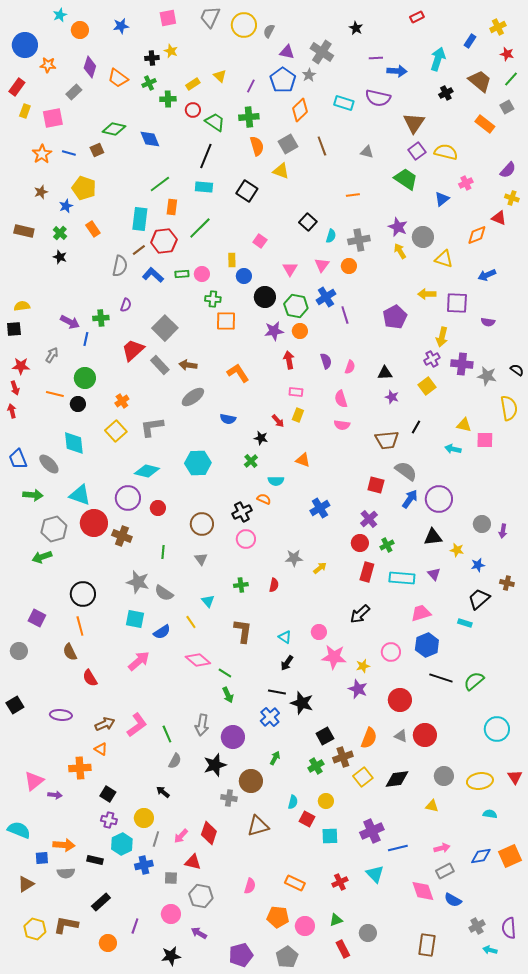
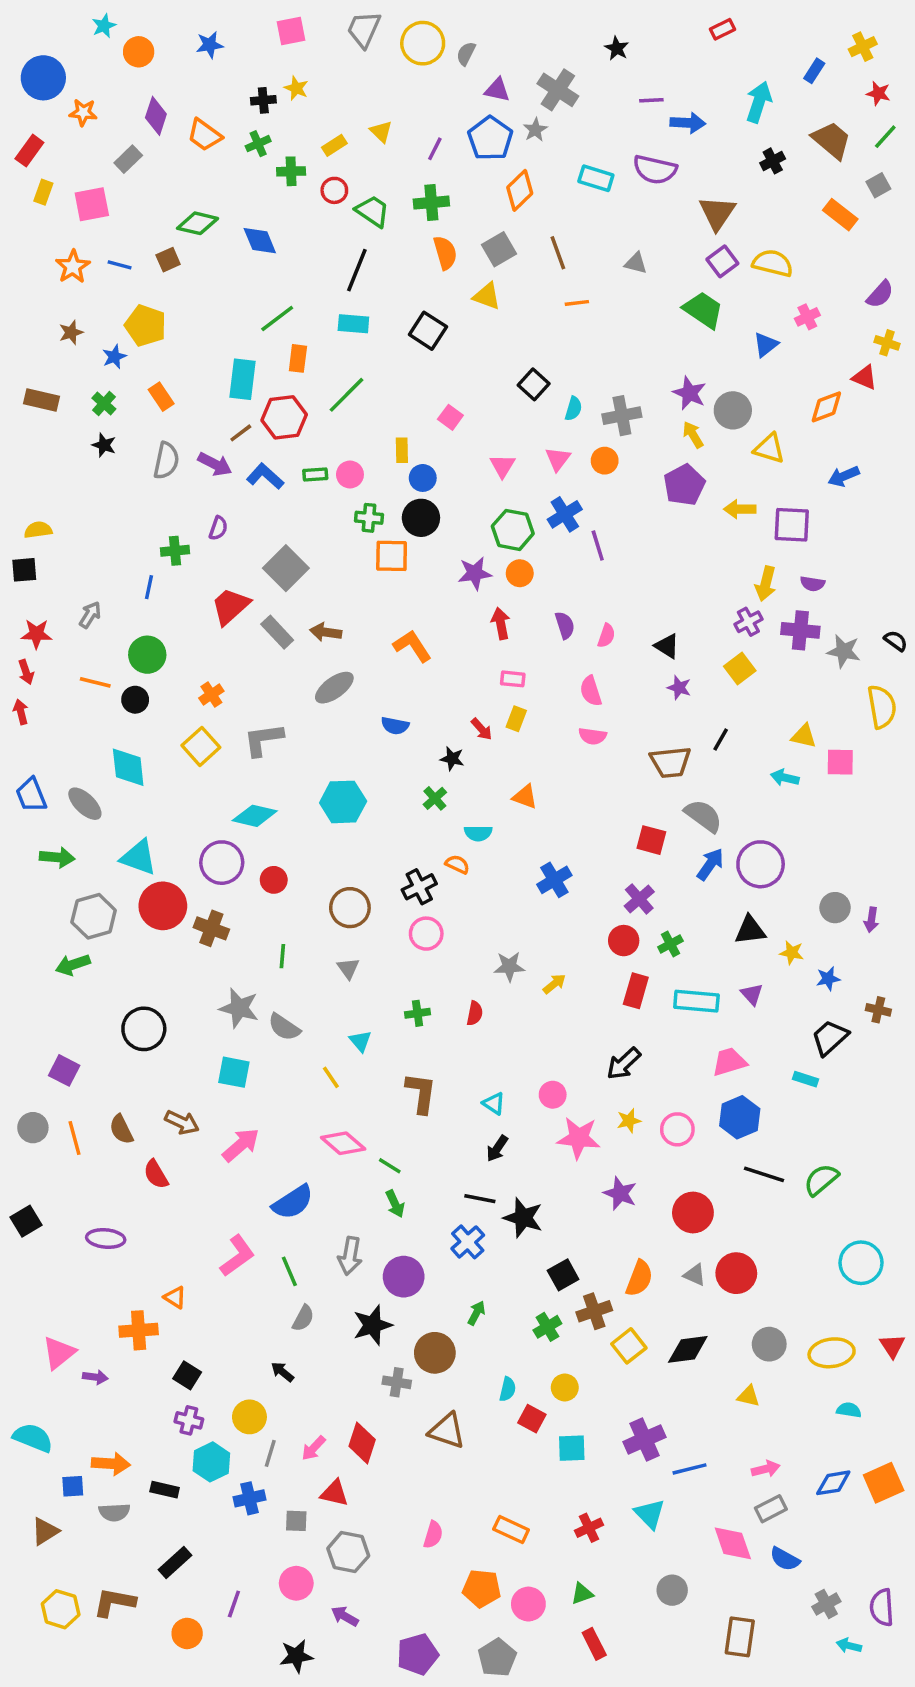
orange line: (353, 195) -> (577, 303), moved
gray semicircle: (120, 266) -> (166, 461), moved
black circle: (265, 297) -> (421, 518), moved
purple pentagon: (395, 317) -> (684, 485), moved
purple arrow: (70, 322) -> (215, 464), moved
purple semicircle: (488, 322) -> (813, 584), moved
black triangle: (385, 373) -> (667, 646), turned 35
orange line: (80, 626) -> (75, 1138), moved
blue semicircle: (162, 632) -> (293, 1202), moved, size x1.4
yellow star: (363, 666) -> (629, 1121), moved
brown arrow: (105, 724) -> (182, 1122), moved, turned 48
brown triangle: (258, 826) -> (447, 1431), turned 35
gray circle: (368, 933) -> (672, 1590), moved

